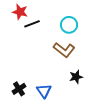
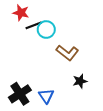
cyan circle: (69, 25) -> (46, 30), moved
black cross: (19, 89) -> (20, 94), size x1.5

